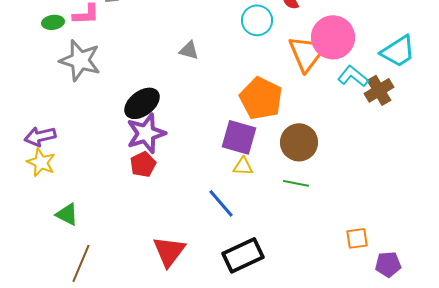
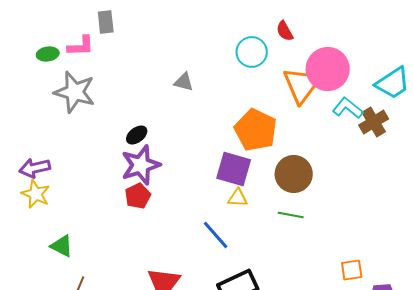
black ellipse: (142, 103) -> (137, 135), size x0.6

